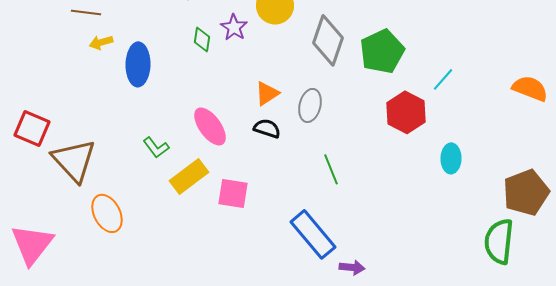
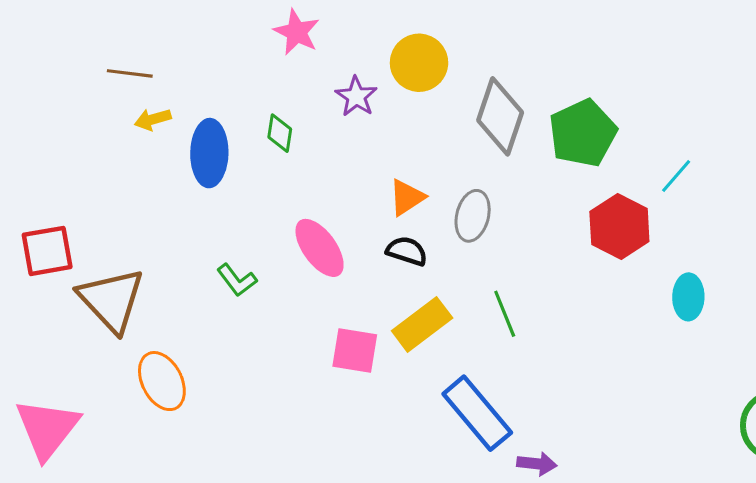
green diamond: (202, 39) -> (280, 133), moved
red square: (32, 128) -> (47, 251), turned -33
yellow rectangle: (189, 176) -> (422, 324), moved

